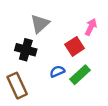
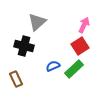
red square: (75, 46) -> (80, 46), moved
brown rectangle: (17, 86) -> (16, 79), size x0.7

